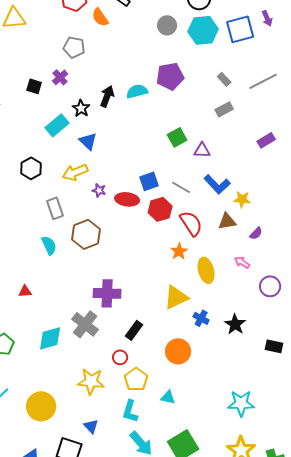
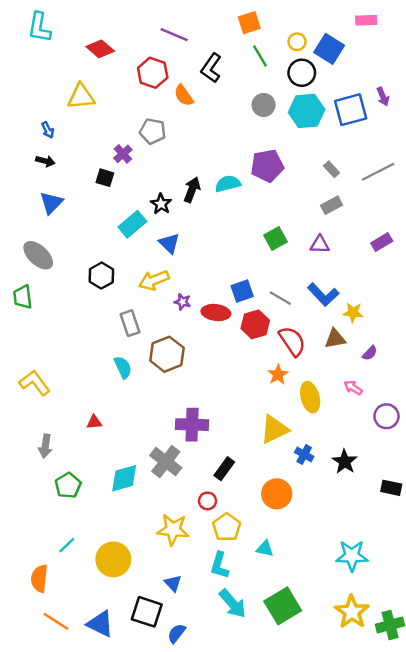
purple cross: (60, 77) -> (123, 154), moved
purple triangle: (202, 150) -> (320, 245), moved

